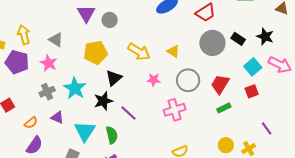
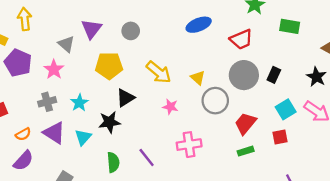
purple triangle: (86, 14) -> (92, 29), moved
yellow arrow: (24, 35) -> (25, 19), moved
black star: (265, 37) -> (316, 77), moved
black rectangle: (238, 39) -> (274, 75), turned 72
gray circle: (188, 80) -> (215, 101), moved
cyan star: (75, 88) -> (79, 103), size x0.7
purple line: (129, 113) -> (147, 158), moved
purple triangle: (57, 117) -> (54, 133), size x1.5
cyan triangle: (85, 131) -> (83, 137), moved, size x0.7

